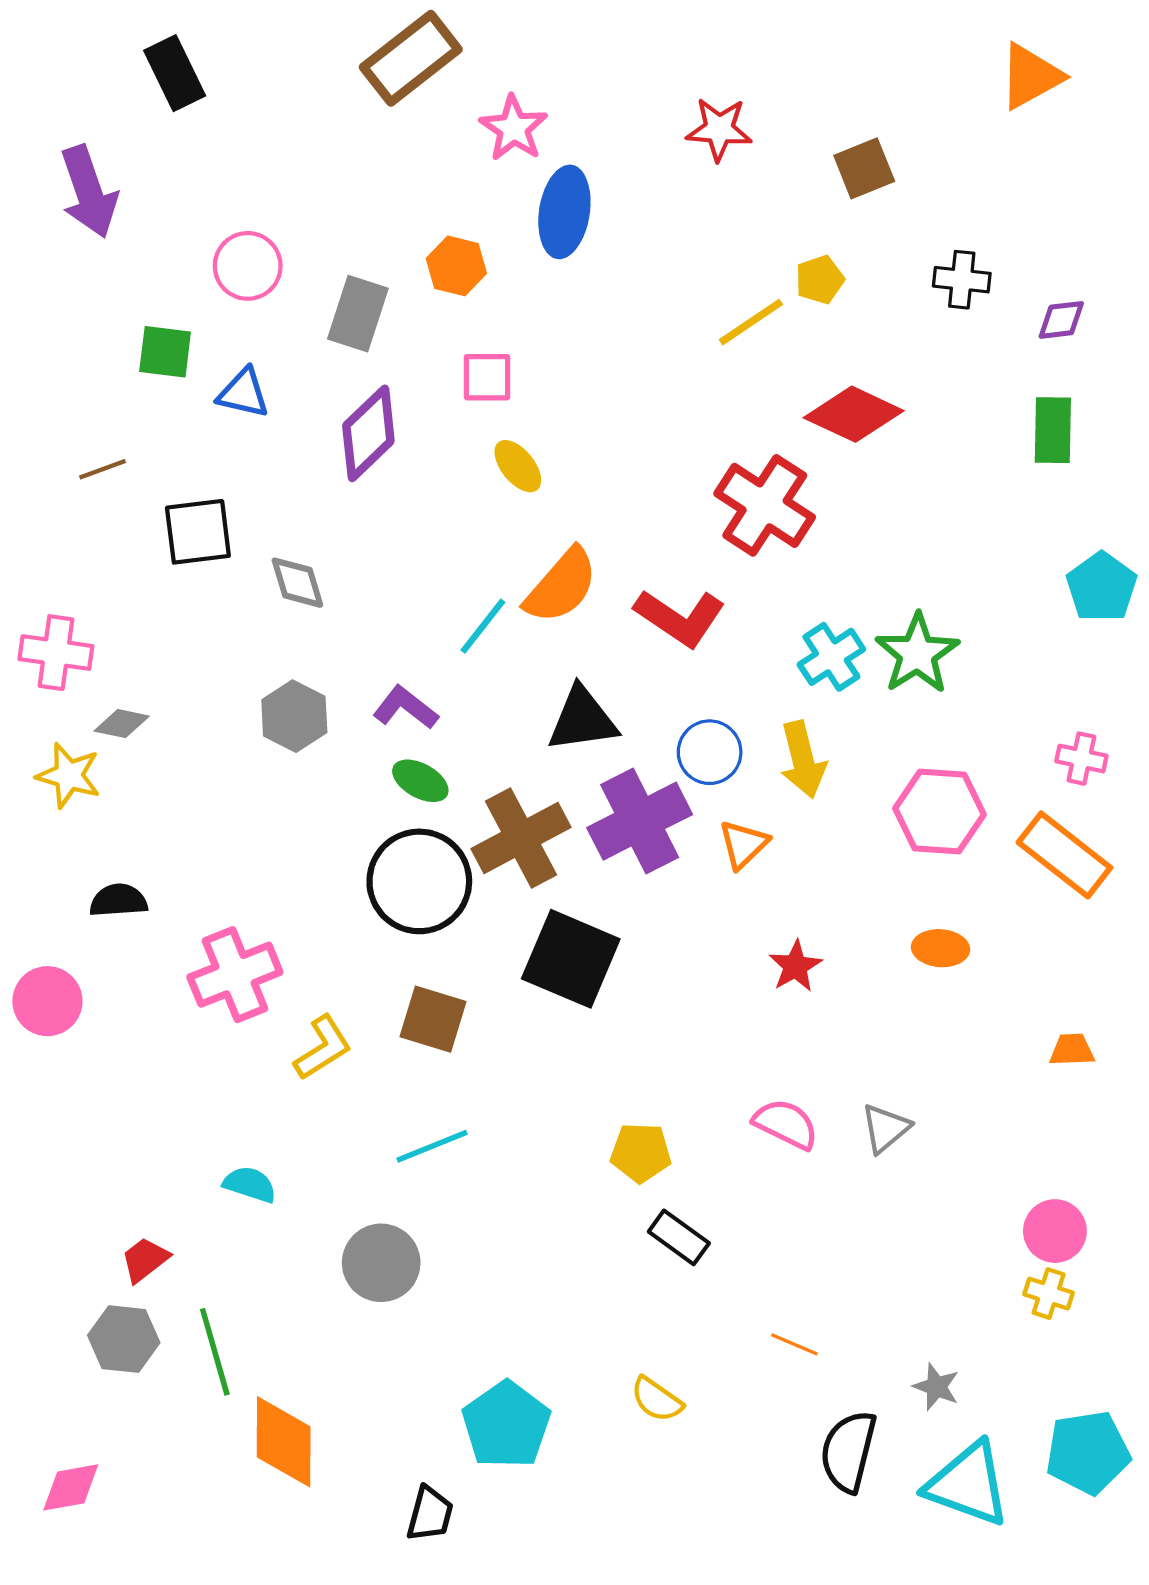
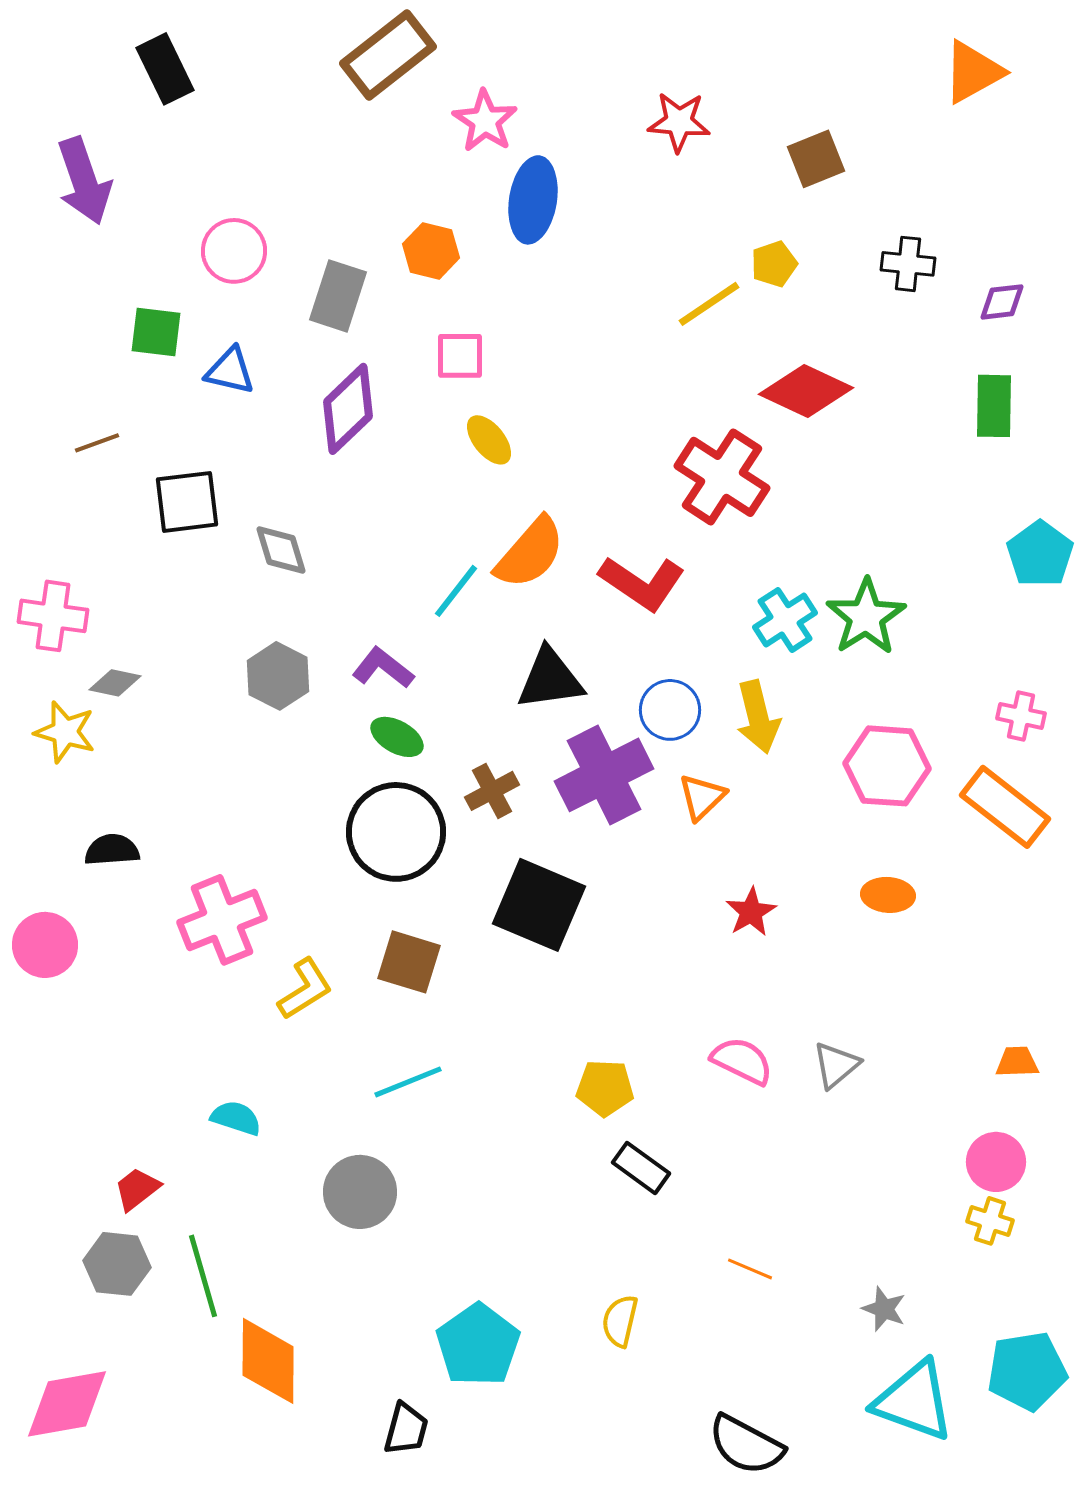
brown cross: (521, 838) -> (492, 791), size x0.6
orange trapezoid: (1072, 1050) -> (1017, 1062), moved
yellow semicircle: (657, 1399) -> (620, 1321), turned 68
black semicircle: (848, 1451) -> (746, 1445), moved, turned -76
pink diamond: (71, 1487) -> (67, 1404), size x1.5

